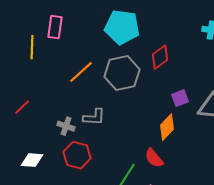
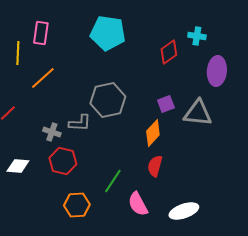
red diamond: (160, 57) -> (169, 52), moved
orange line: (81, 72) -> (43, 78), moved
gray hexagon: (122, 73) -> (108, 100), moved
red semicircle: (154, 158) -> (155, 166), moved, turned 55

